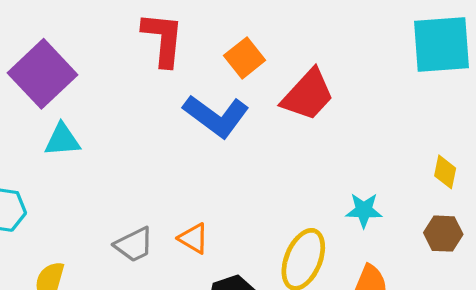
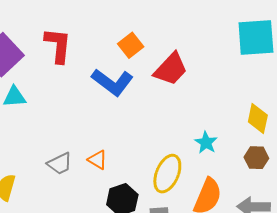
red L-shape: (163, 39) -> (58, 45), moved
yellow diamond: (445, 172) -> (258, 118), size x1.4
cyan star: (364, 210) -> (206, 143), turned 30

